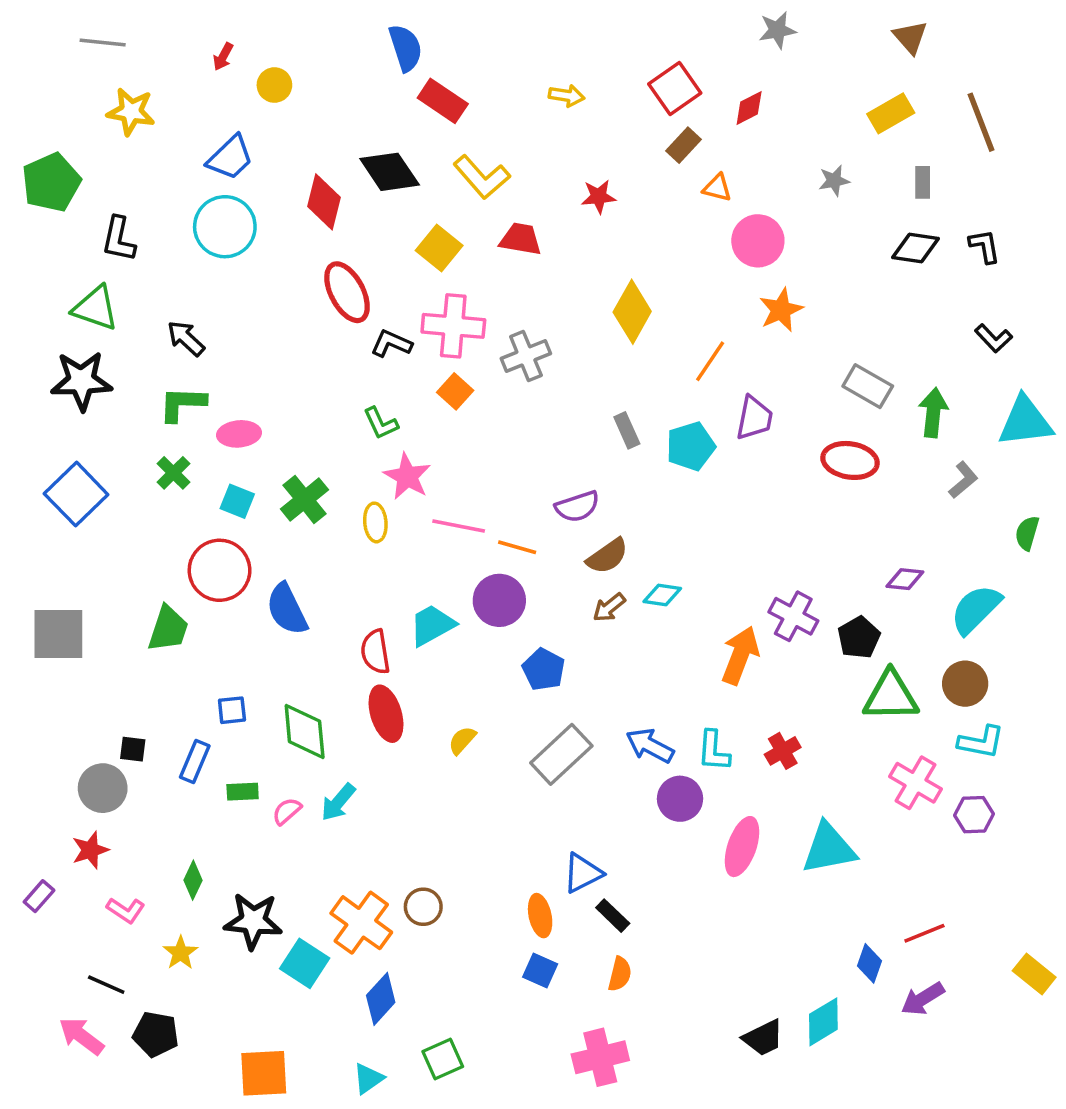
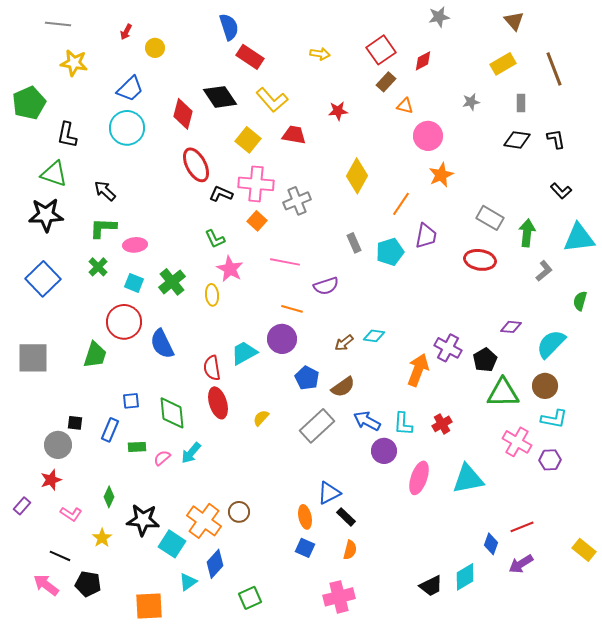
pink line: (459, 526) -> (285, 262), moved
brown semicircle: (607, 556) -> (343, 387), moved
cyan triangle: (368, 1079) -> (188, 582), moved

